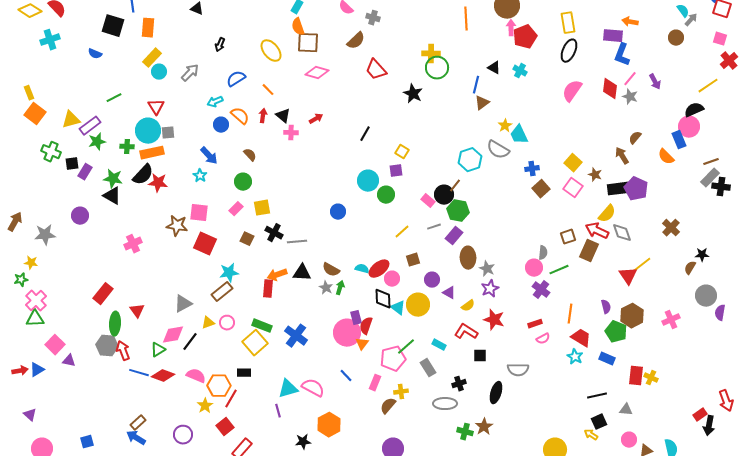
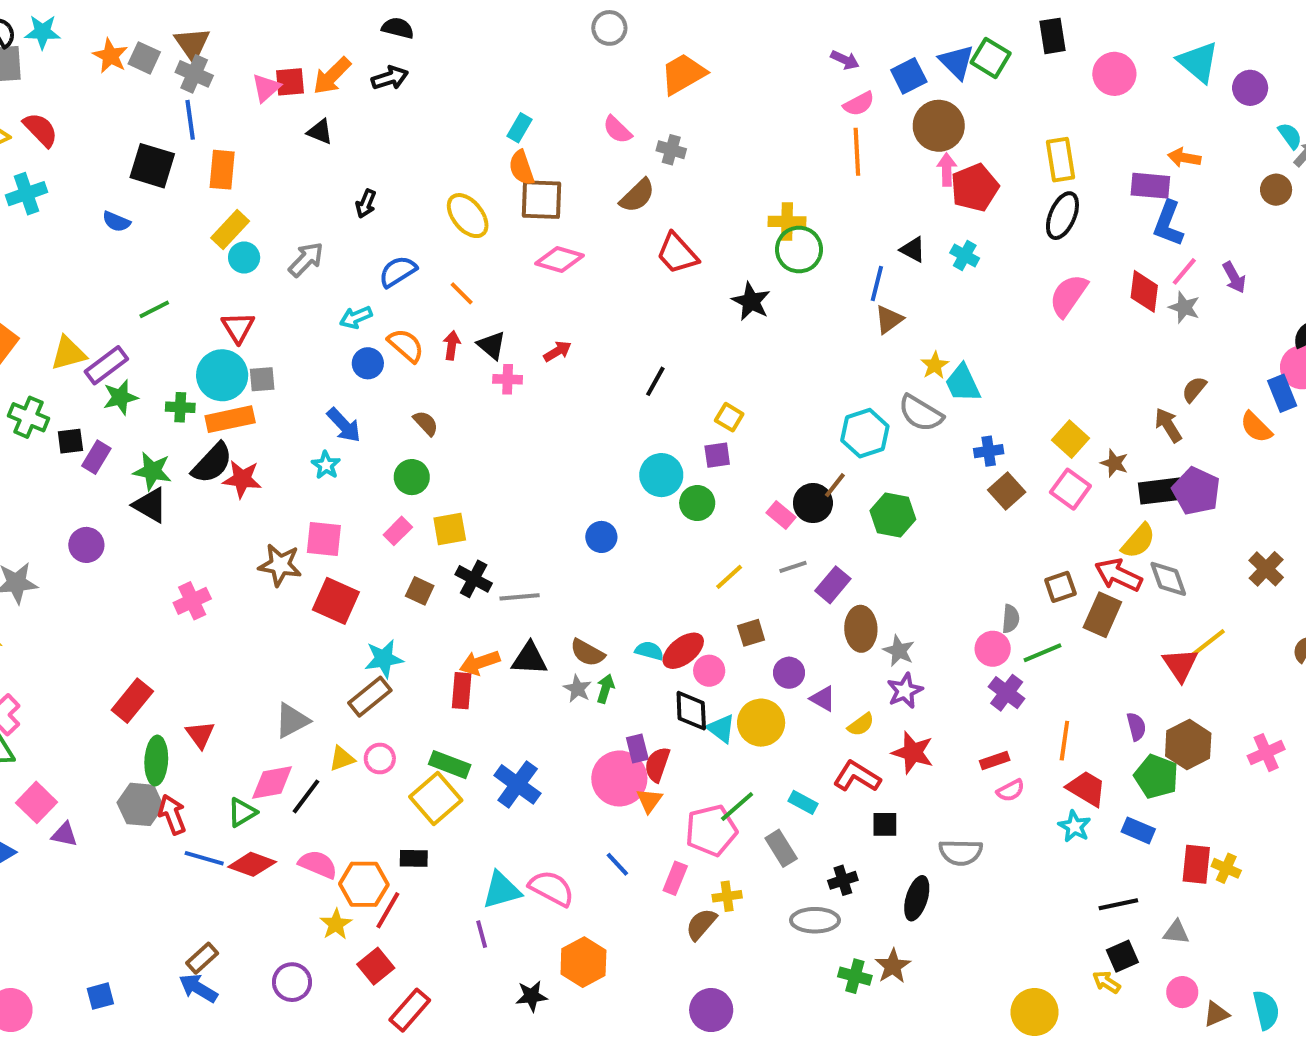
green hexagon: (458, 211) -> (893, 515), moved

